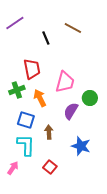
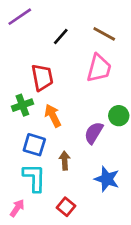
brown line: (73, 28) -> (104, 34), moved
black line: (46, 38) -> (61, 37), turned 64
pink trapezoid: (65, 82) -> (99, 68), moved

